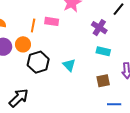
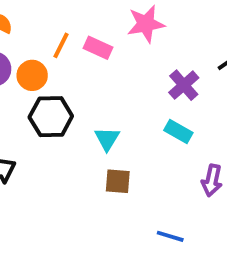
brown square: (103, 81) -> (118, 181), moved

